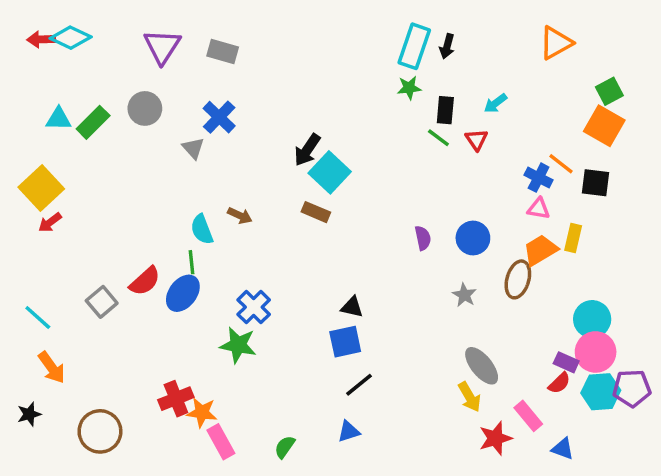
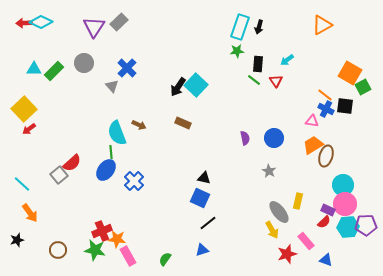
gray rectangle: (223, 52) -> (119, 22), moved, turned -60
green square: (609, 91) -> (363, 87), moved
cyan square: (330, 172) -> (196, 85), moved
blue cross: (539, 178) -> (326, 109), moved
cyan semicircle: (202, 229) -> (117, 133), size x1.4
yellow rectangle: (573, 238) -> (298, 201), moved
brown ellipse: (518, 279) -> (326, 156), moved
red semicircle: (145, 281) -> (72, 163), moved
blue cross: (254, 307) -> (134, 181), moved
blue square: (345, 342) -> (200, 198), turned 36
green star: (238, 345) -> (95, 250), moved
brown circle: (100, 431) -> (58, 250), size x0.7

